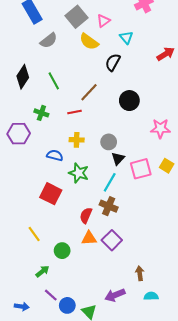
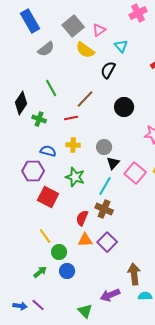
black diamond: (23, 77) -> (21, 103), moved
purple hexagon: (19, 134) -> (33, 171), moved
blue semicircle: (55, 155) -> (48, 151), moved
pink square: (141, 169) -> (135, 173), turned -35
yellow line: (34, 234) -> (45, 236), moved
brown arrow: (140, 273) -> (134, 274), size x1.5
purple line: (51, 295) -> (38, 305), moved
blue circle: (67, 305) -> (67, 271), moved

